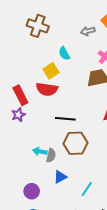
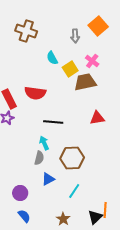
gray arrow: (88, 31) -> (75, 36), turned -80
yellow square: (51, 71) -> (70, 69), moved
brown hexagon: (75, 143) -> (72, 158), moved
cyan arrow: (40, 151) -> (44, 143), moved, turned 56

